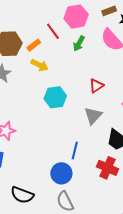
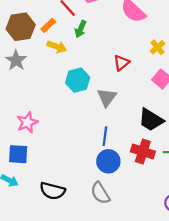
green arrow: (79, 44) -> (81, 29), moved
gray triangle: (93, 116) -> (107, 97), moved
blue circle: (61, 173) -> (108, 161), moved

